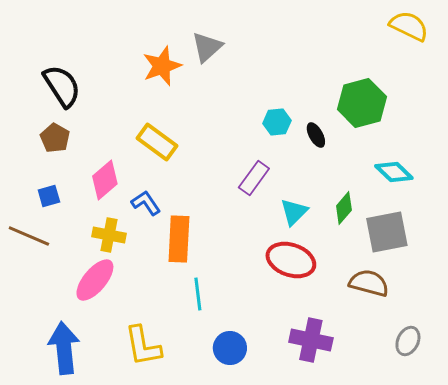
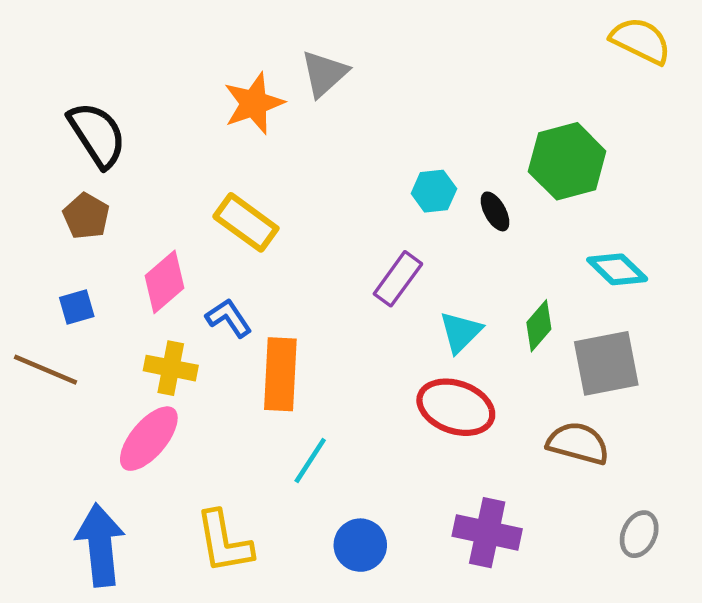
cyan line: (198, 294) -> (310, 460), turned 40

